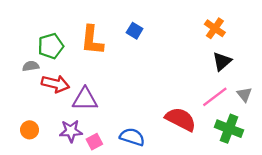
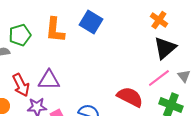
blue square: (135, 31) -> (91, 22), size x1.6
black triangle: (222, 61) -> (165, 48), size x1.4
red arrow: (55, 84) -> (21, 85), moved, turned 50

